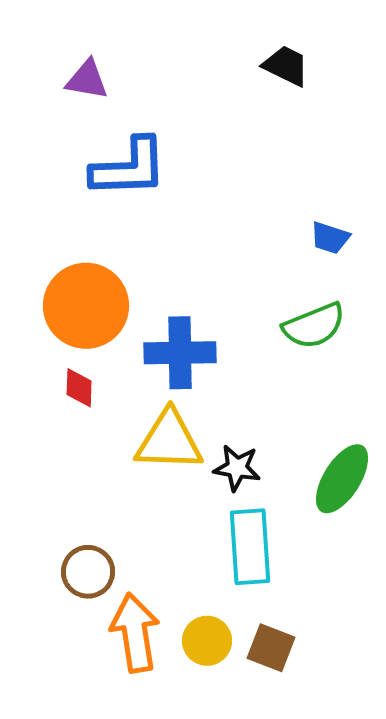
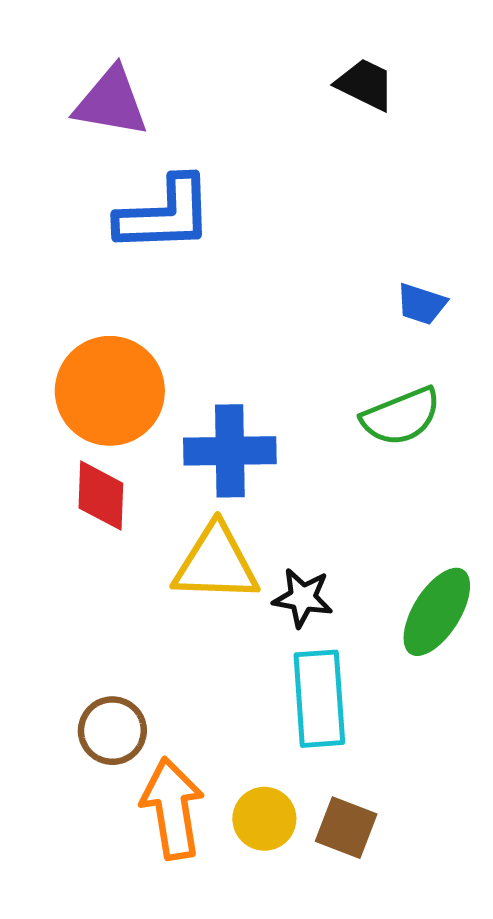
purple triangle: (87, 80) -> (111, 102), size x1.4
red diamond: (79, 388) -> (101, 496), size x1.4

